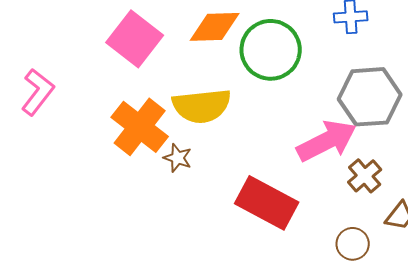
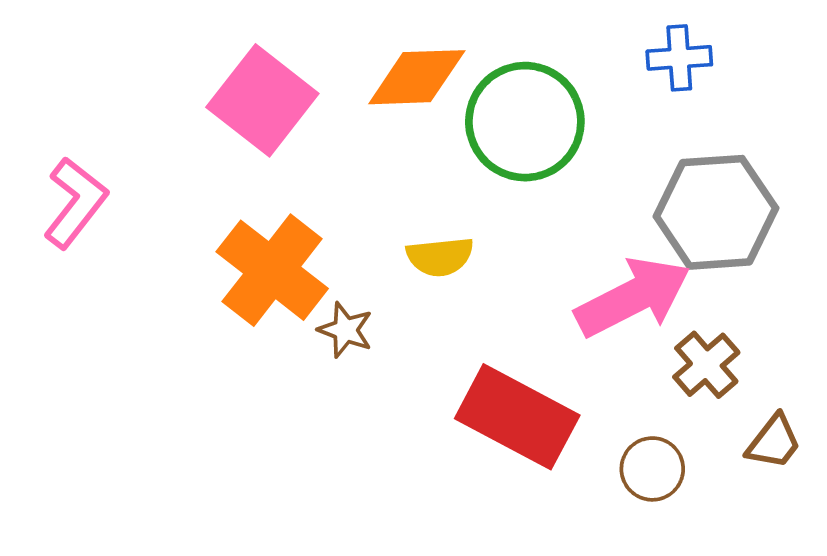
yellow semicircle: (202, 106) -> (440, 257), moved, size x0.6
brown circle: (353, 244) -> (652, 469), moved

